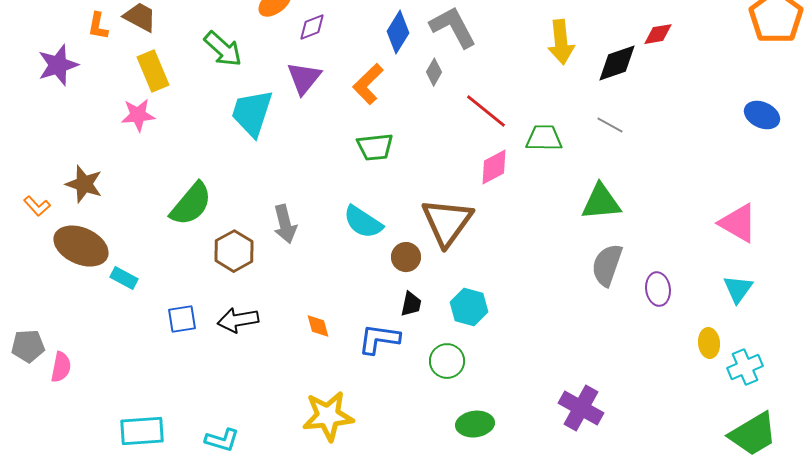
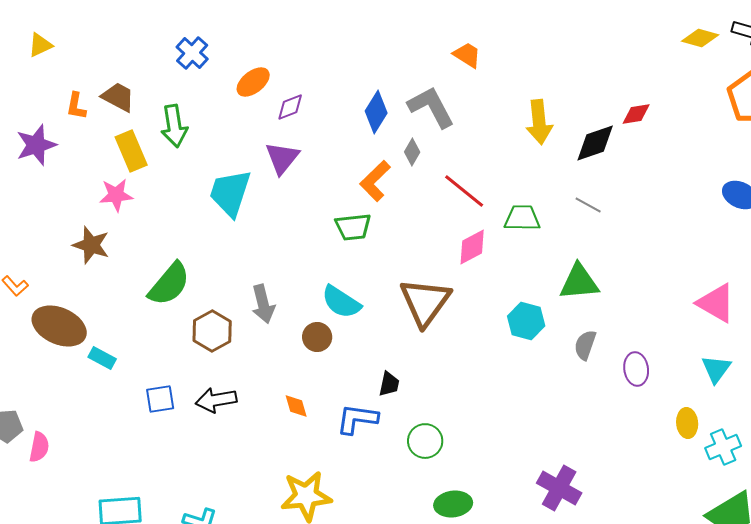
green arrow: (223, 49) -> (174, 126), moved, turned 39
orange L-shape: (368, 84) -> (375, 181), moved
brown star: (84, 184) -> (91, 245), moved
brown circle: (406, 257) -> (317, 337), moved
gray semicircle: (607, 265) -> (585, 345), size x0.7
cyan hexagon: (469, 307) -> (526, 321), moved

